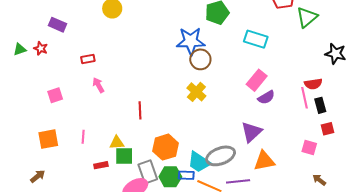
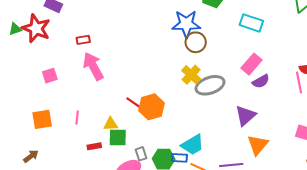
red star: (41, 48) -> (36, 28), size x2.0
pink arrow: (98, 85) -> (93, 66), size x1.8
red line: (140, 110) -> (134, 103), moved, turned -54
orange hexagon: (166, 147) -> (151, 107), moved
gray ellipse: (221, 156) -> (210, 85), moved
orange triangle: (264, 161) -> (258, 145), turned -40
cyan trapezoid: (199, 162) -> (193, 145), turned -65
gray rectangle: (148, 172) -> (141, 154), size x0.6

